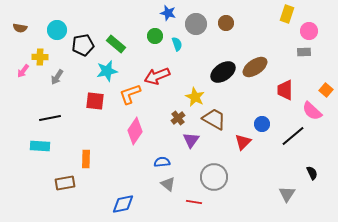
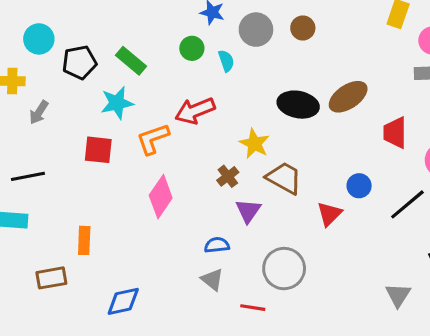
black ellipse: (223, 72) -> (298, 105), turned 45
blue semicircle: (162, 162) -> (217, 245), moved
blue diamond: (123, 204) -> (123, 301), moved

